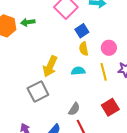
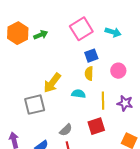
green arrow: (28, 22) -> (41, 35), turned 152
pink circle: (109, 48) -> (118, 71), moved
red square: (110, 107) -> (96, 126), moved

